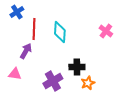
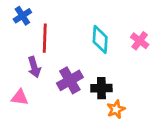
cyan diamond: (60, 32) -> (100, 39), moved
purple arrow: (26, 51) -> (34, 67), turned 133
purple cross: (53, 81) -> (70, 80), moved

